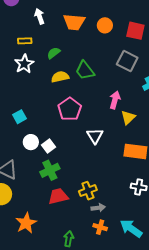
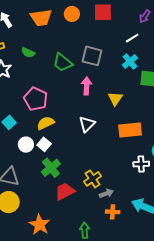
green semicircle: (54, 53) -> (28, 52), turned -104
gray square: (127, 61) -> (92, 56), moved
yellow semicircle: (60, 77) -> (46, 123), moved
pink arrow: (115, 100) -> (86, 86), moved
pink pentagon: (70, 109) -> (36, 99), moved
white triangle: (95, 136) -> (87, 124), turned 30

